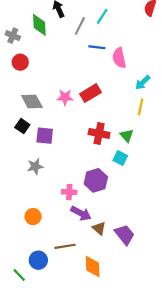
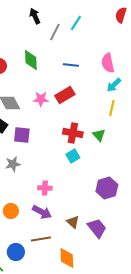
green diamond: (39, 25) -> (31, 60), moved
blue line: (97, 47) -> (71, 65), moved
pink semicircle: (119, 58) -> (108, 63), moved
cyan square: (120, 158) -> (73, 156), moved, turned 32
purple hexagon: (96, 180) -> (107, 188), moved
purple arrow: (81, 213) -> (42, 212), moved

